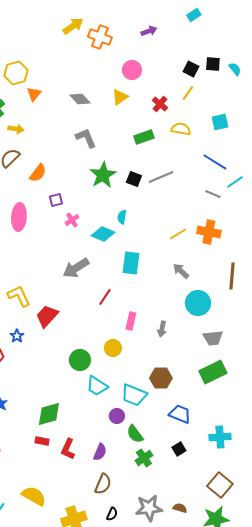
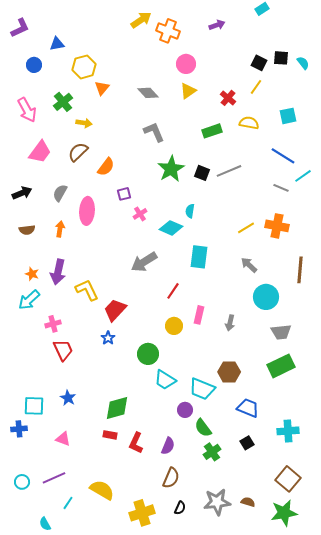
pink circle: (132, 70) -> (186, 64), moved
blue star: (17, 336) -> (108, 338), moved
yellow circle: (113, 348) -> (174, 326), moved

